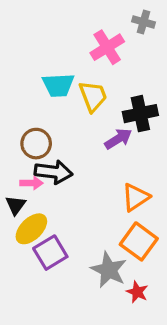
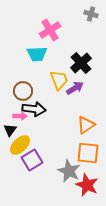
pink cross: (107, 47) -> (50, 30), moved
yellow trapezoid: (93, 96) -> (59, 80), moved
black cross: (140, 114) -> (81, 63), moved, turned -30
orange square: (139, 241) -> (88, 153), turned -30
red star: (137, 292) -> (87, 185), size x1.6

